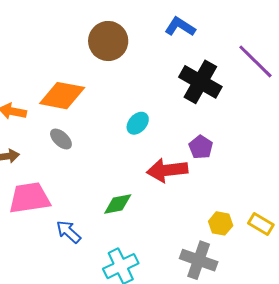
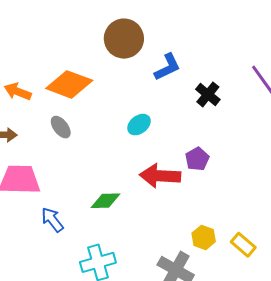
blue L-shape: (180, 27) -> (167, 67), moved, turned 112
black cross: (200, 82) -> (208, 94), size x0.6

